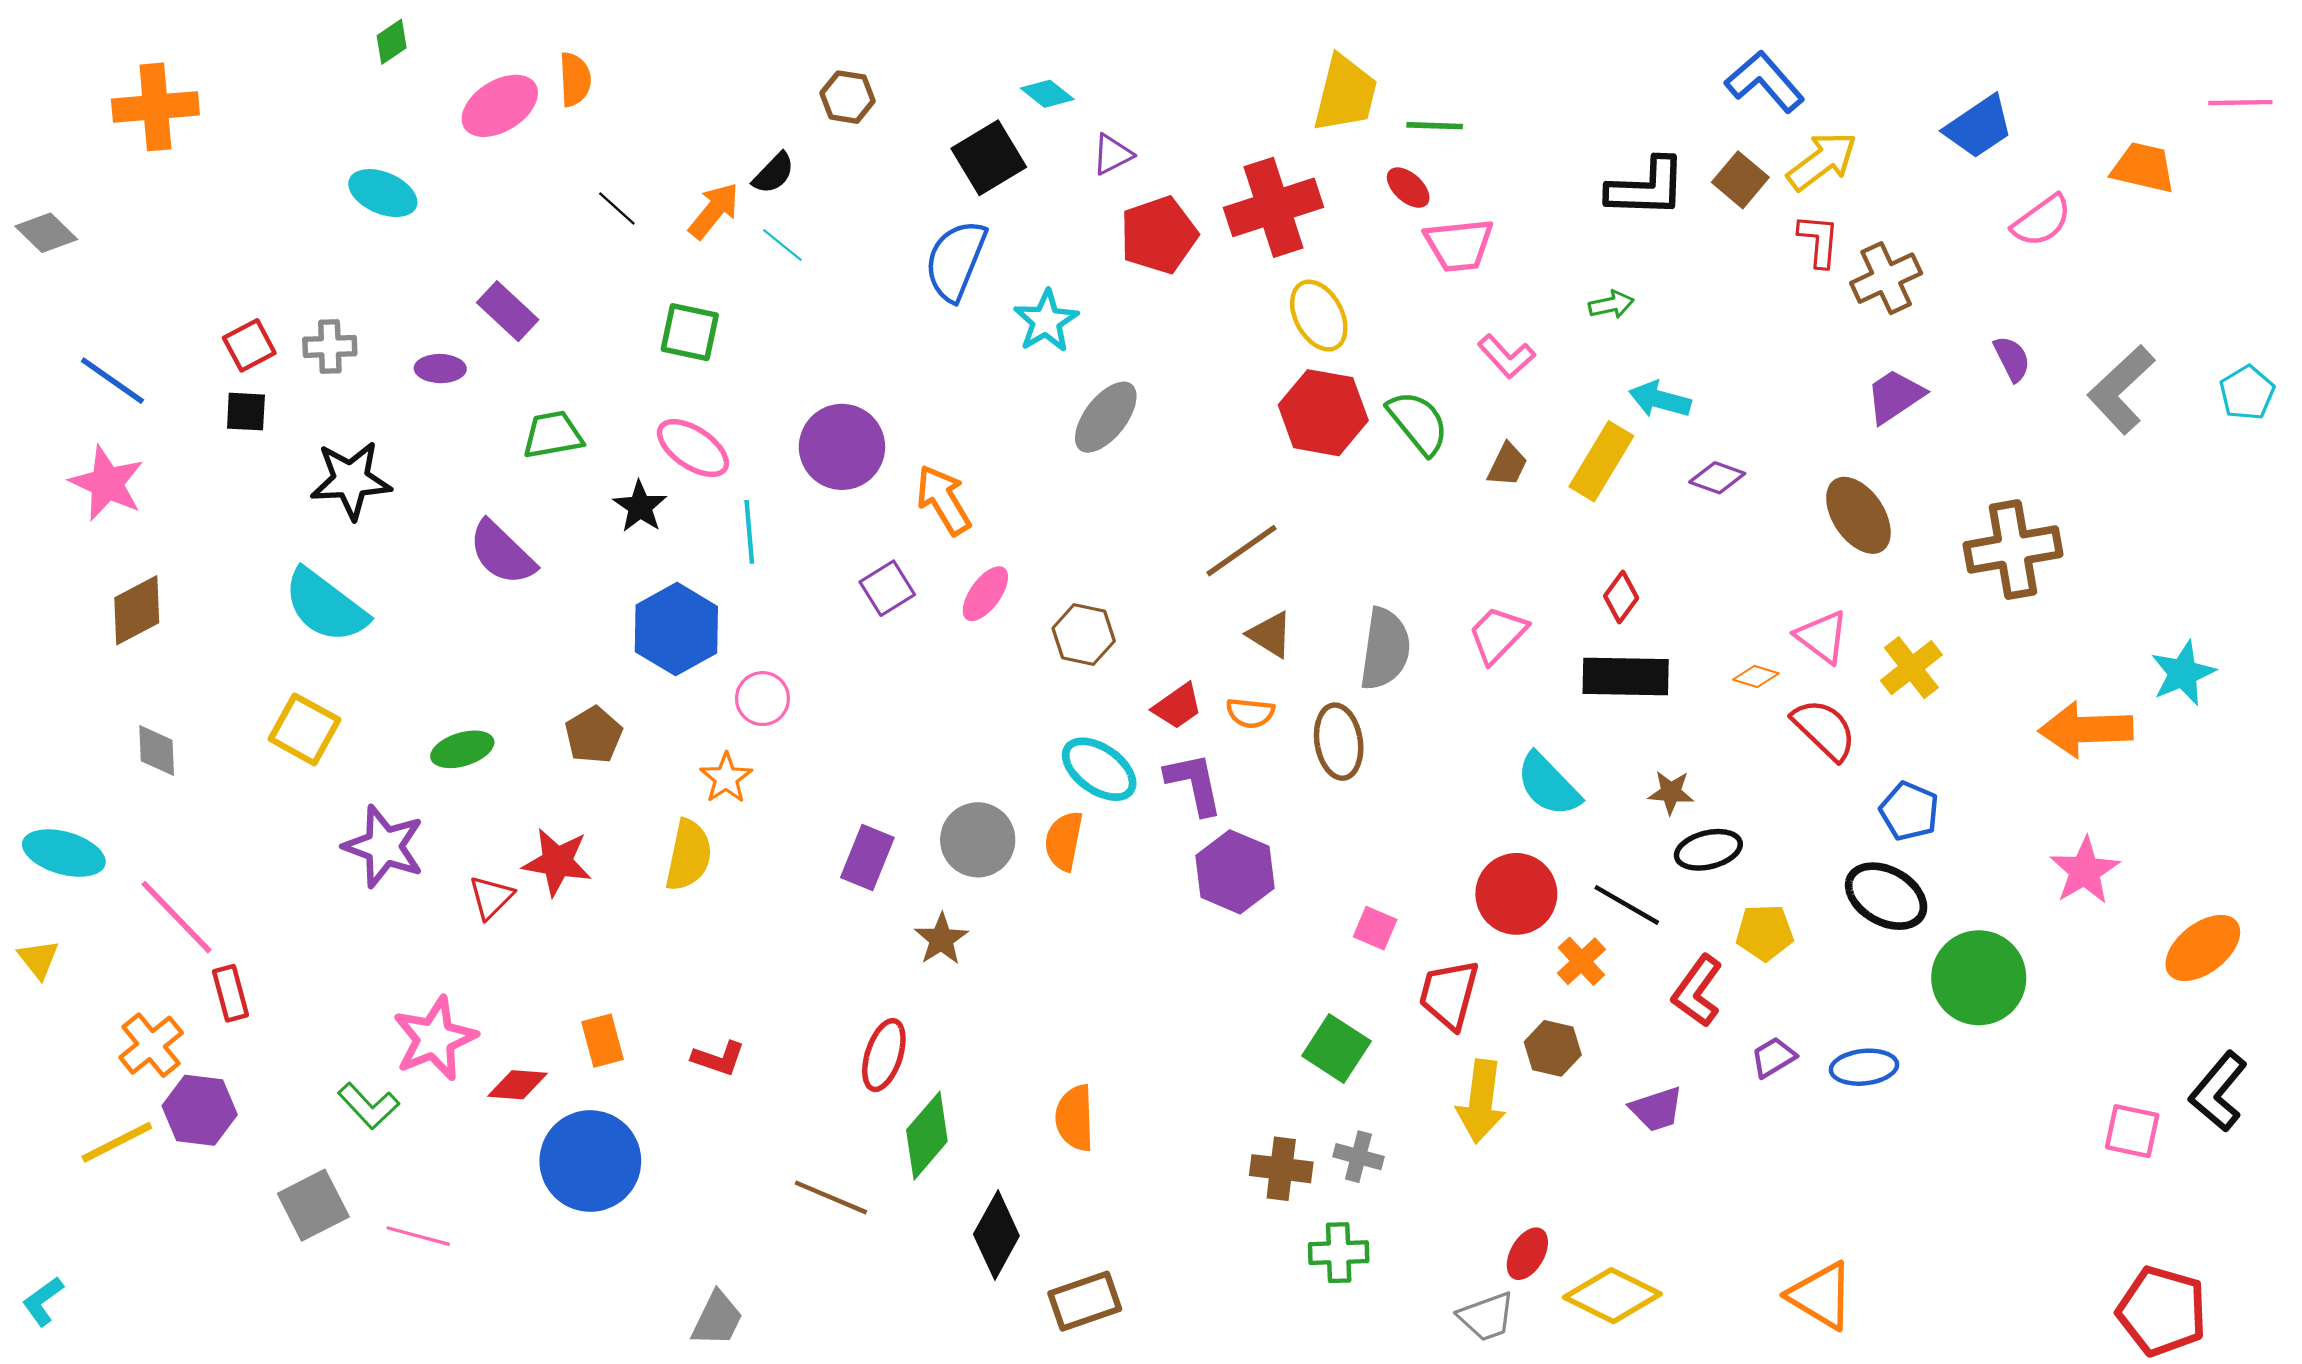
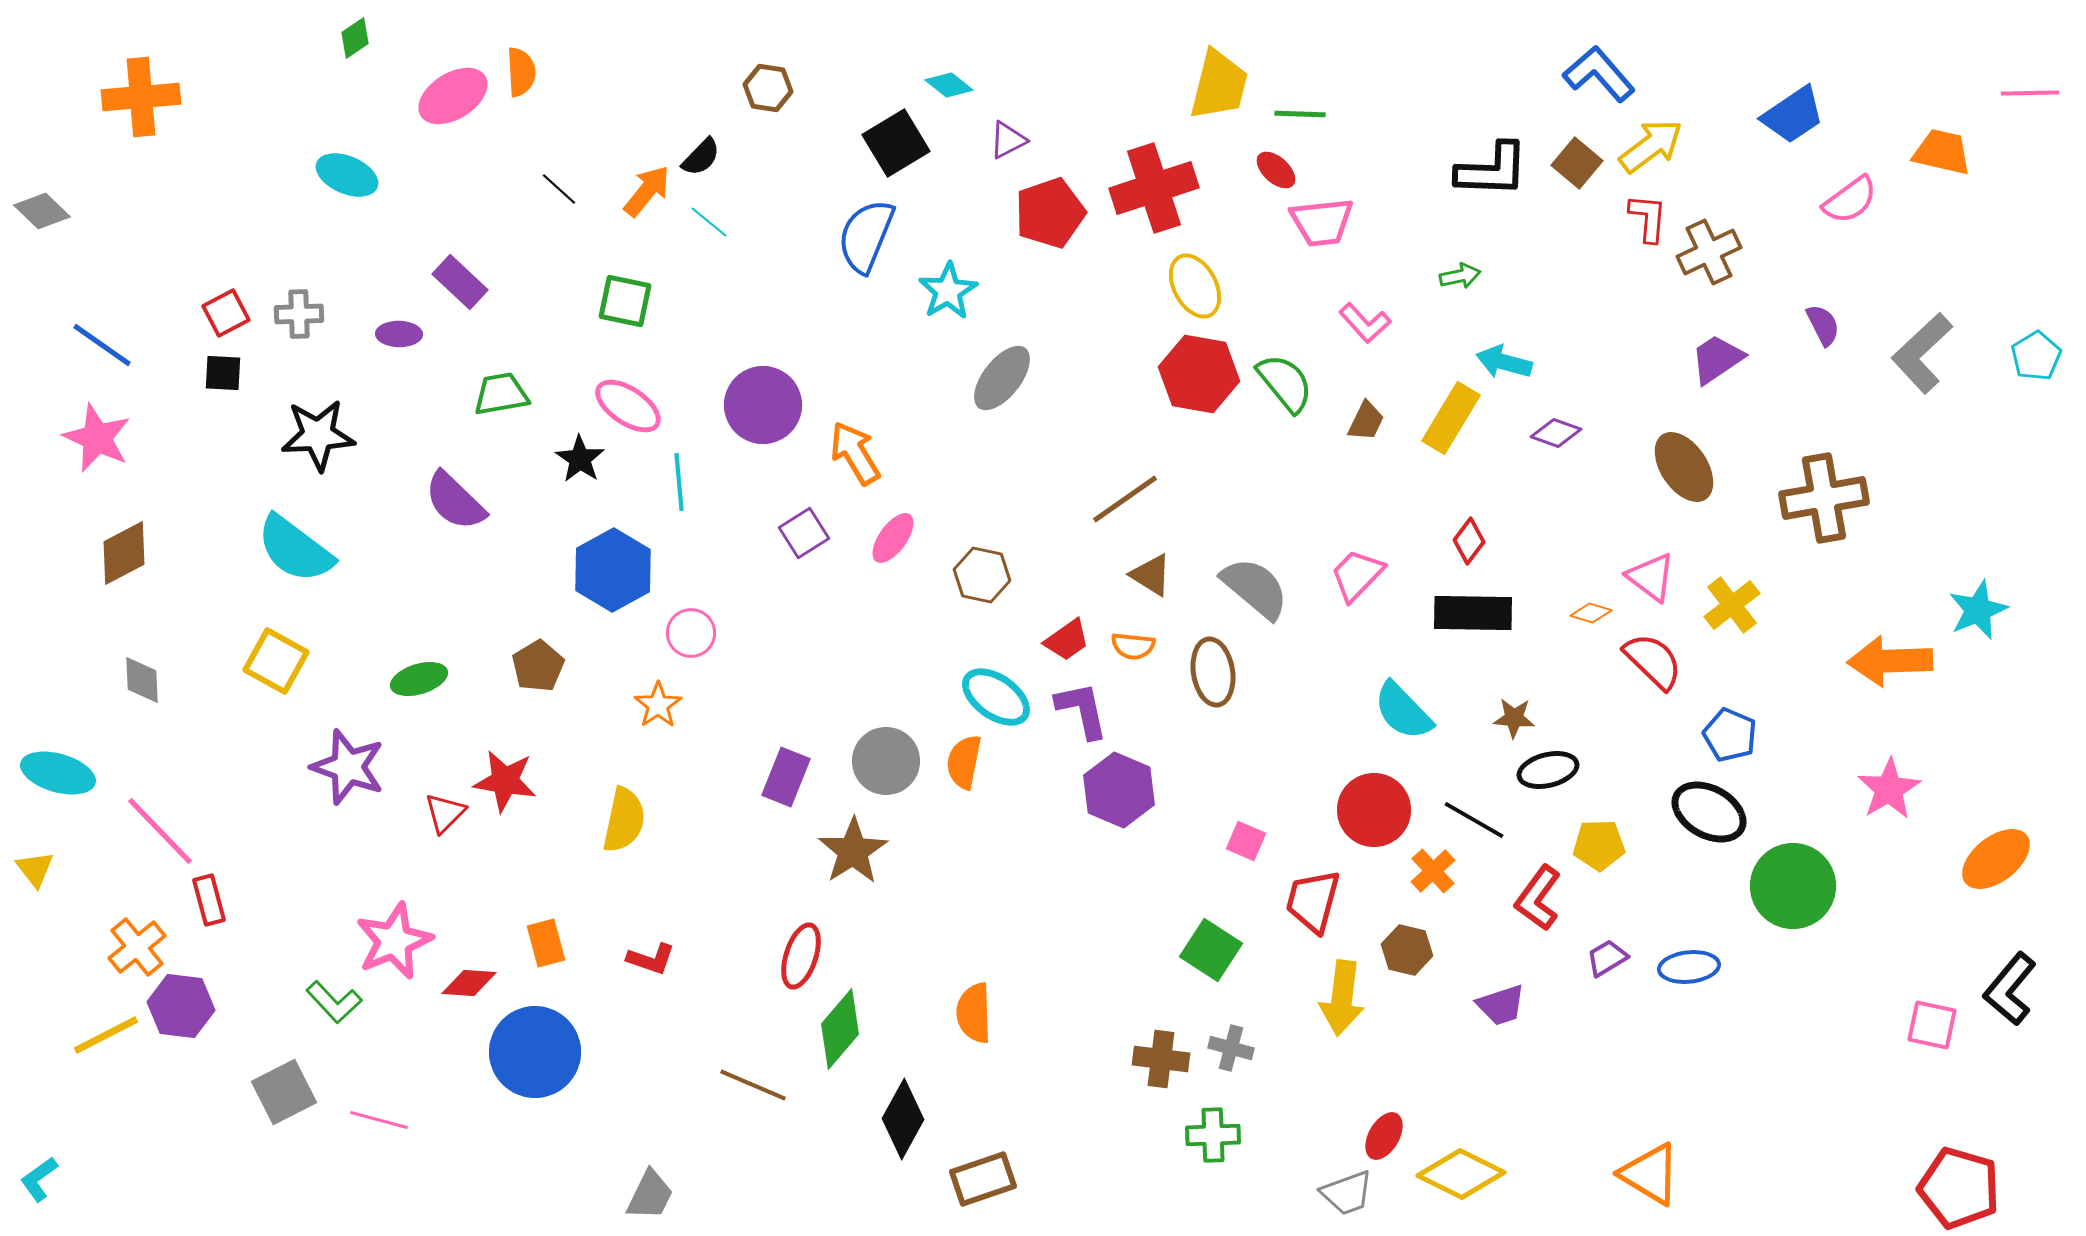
gray semicircle: (1385, 649) -> (1255, 588), turned -58
yellow semicircle: (689, 855) -> (624, 820), moved
brown star: (941, 939) -> (853, 851), size x1.4

